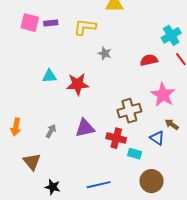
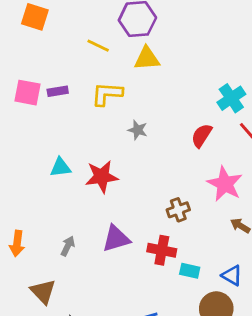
red semicircle: (149, 60) -> (202, 136), turned -42
brown cross: (129, 111) -> (178, 210), size x0.7
blue triangle: (157, 138) -> (232, 275), moved

